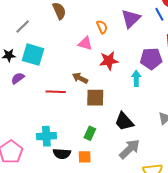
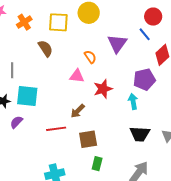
gray line: (23, 26) -> (12, 70), turned -35
brown arrow: (80, 78) -> (78, 111), turned -63
brown square: (95, 98) -> (88, 139), moved
black trapezoid: (124, 121) -> (140, 134), moved, turned -35

